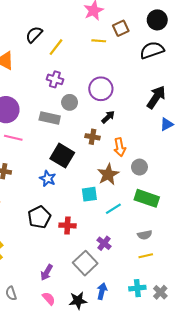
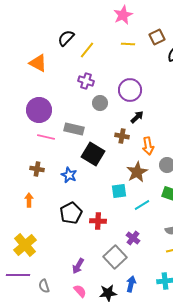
brown square: (121, 28) -> (157, 37), moved
gray rectangle: (50, 118) -> (74, 129), moved
blue star: (48, 179) -> (69, 175), moved

